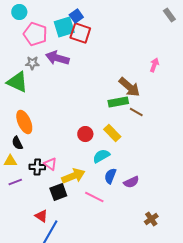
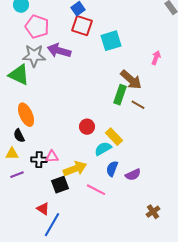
cyan square: (64, 27) -> (111, 41), moved
gray star: (32, 63) -> (34, 56), size x1.6
green rectangle: (118, 102) -> (120, 95), turned -60
yellow rectangle: (112, 133) -> (114, 137), moved
pink triangle: (50, 164) -> (52, 157), turned -40

